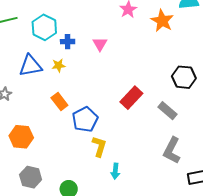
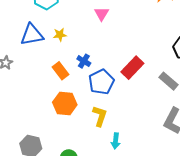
blue cross: (68, 42) -> (84, 61), moved, turned 32
blue pentagon: (85, 119) -> (101, 82), moved
orange hexagon: (21, 137) -> (65, 104), moved

